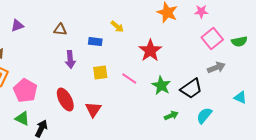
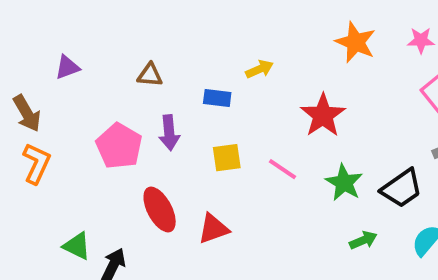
yellow arrow: (117, 27) -> (259, 69), turned -64
pink pentagon: (25, 91) -> (119, 146), moved
red triangle: (93, 110) -> (213, 229), turned 36

